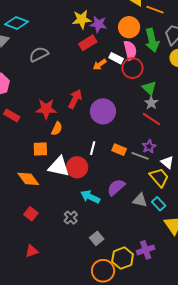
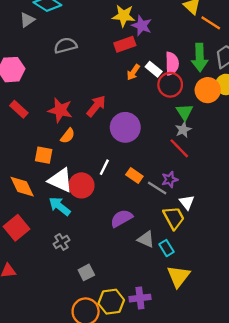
orange circle: (129, 27) -> (208, 90), moved
orange arrow: (100, 64) -> (133, 72), turned -32
cyan arrow: (90, 197) -> (60, 206), moved
red square: (31, 214) -> (16, 228), size x1.5

